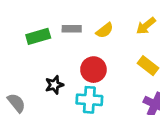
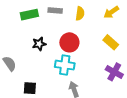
yellow semicircle: (105, 30) -> (80, 13), turned -48
black star: (54, 85) -> (39, 44), moved

